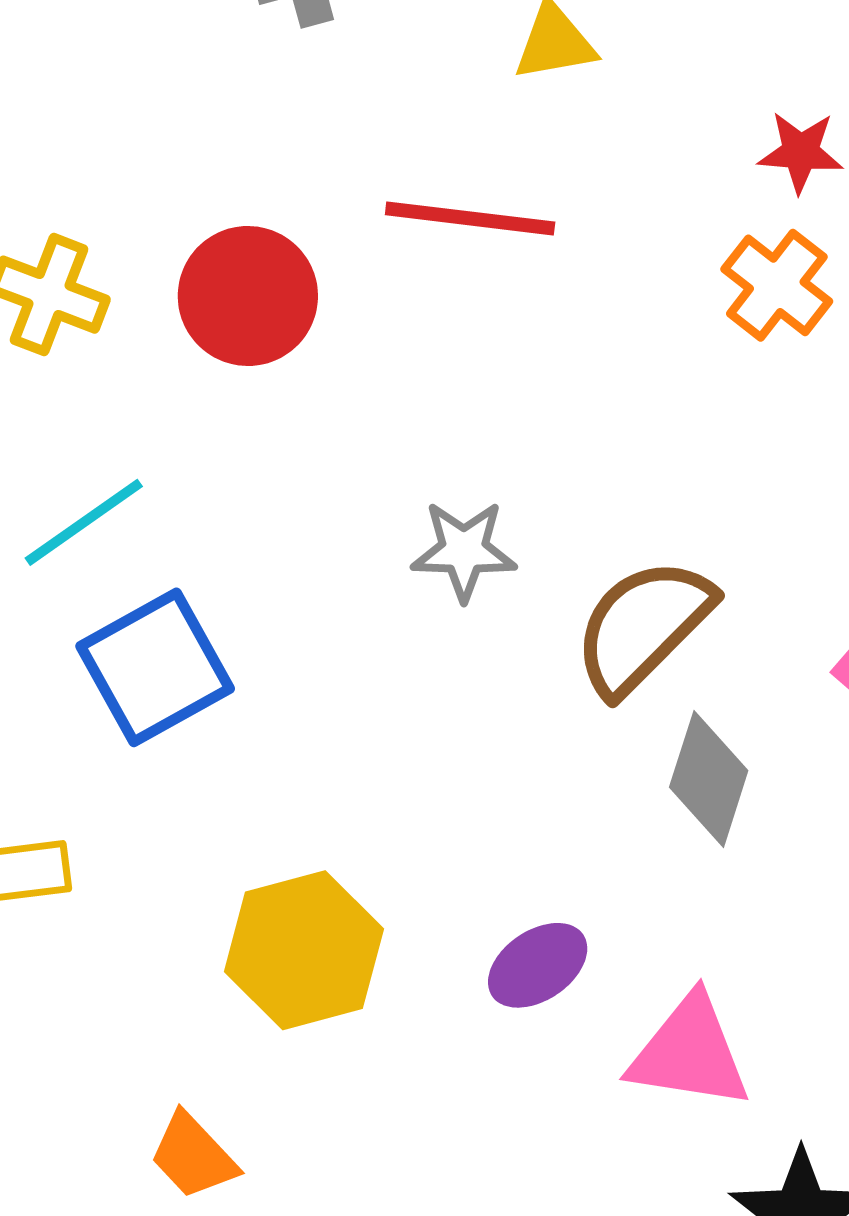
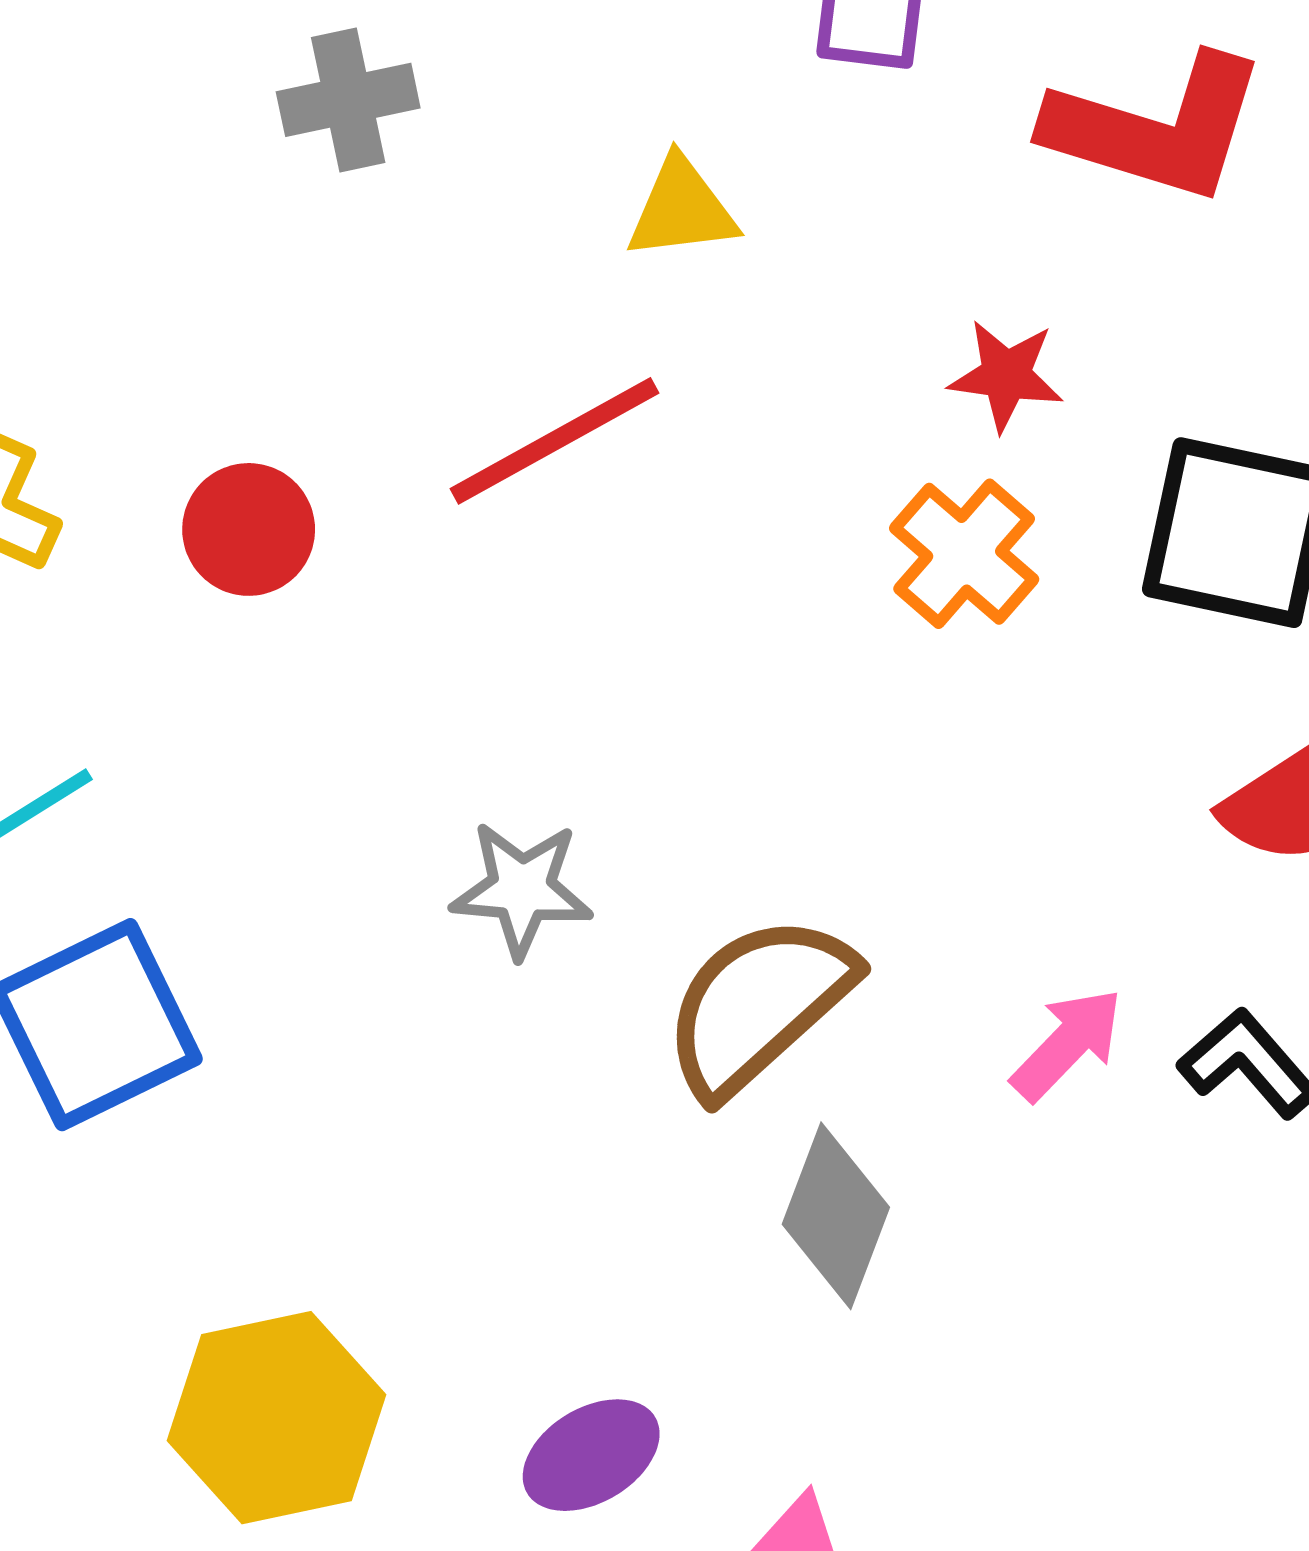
red line: (470, 218) -> (554, 441), turned -39
red circle: (248, 296) -> (249, 529), size x0.7

